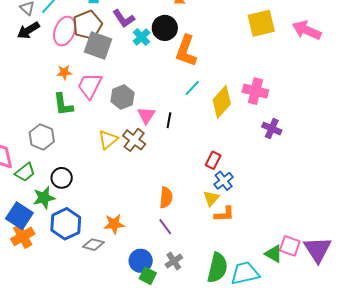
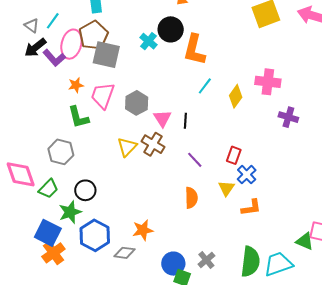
purple L-shape: (124, 19) -> (54, 58), moved
yellow diamond: (222, 102) -> (236, 96), size x0.7
yellow triangle: (211, 198) -> (226, 188), moved
purple line: (165, 227) -> (195, 160), moved

